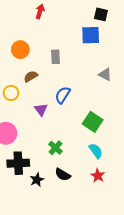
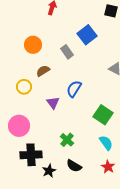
blue square: (91, 35) -> (87, 35), moved, turned -36
gray rectangle: (55, 57) -> (67, 52), turned -32

